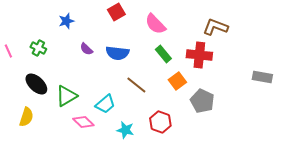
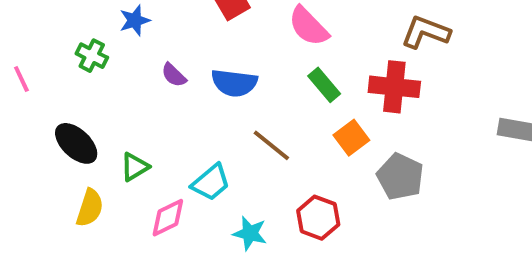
green cross: (38, 48) -> (92, 56), moved
green triangle: (66, 96) -> (135, 167), size x0.7
yellow semicircle: (26, 117) -> (90, 208), moved
pink diamond: (83, 122) -> (168, 218), turned -70

